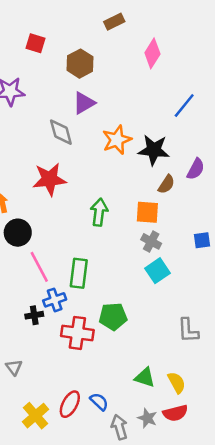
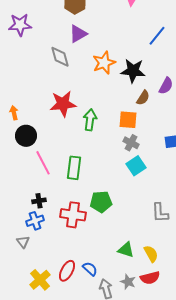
red star: (49, 179) -> (63, 104), moved
blue cross: (55, 300) -> (35, 221), moved

